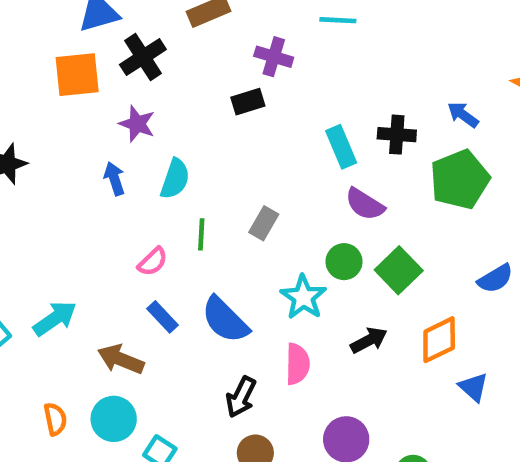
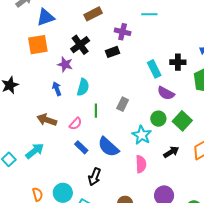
black cross: (143, 57) -> (80, 45), moved
brown arrow: (121, 359) -> (47, 120), moved
black arrow: (241, 397) -> (94, 177), moved

